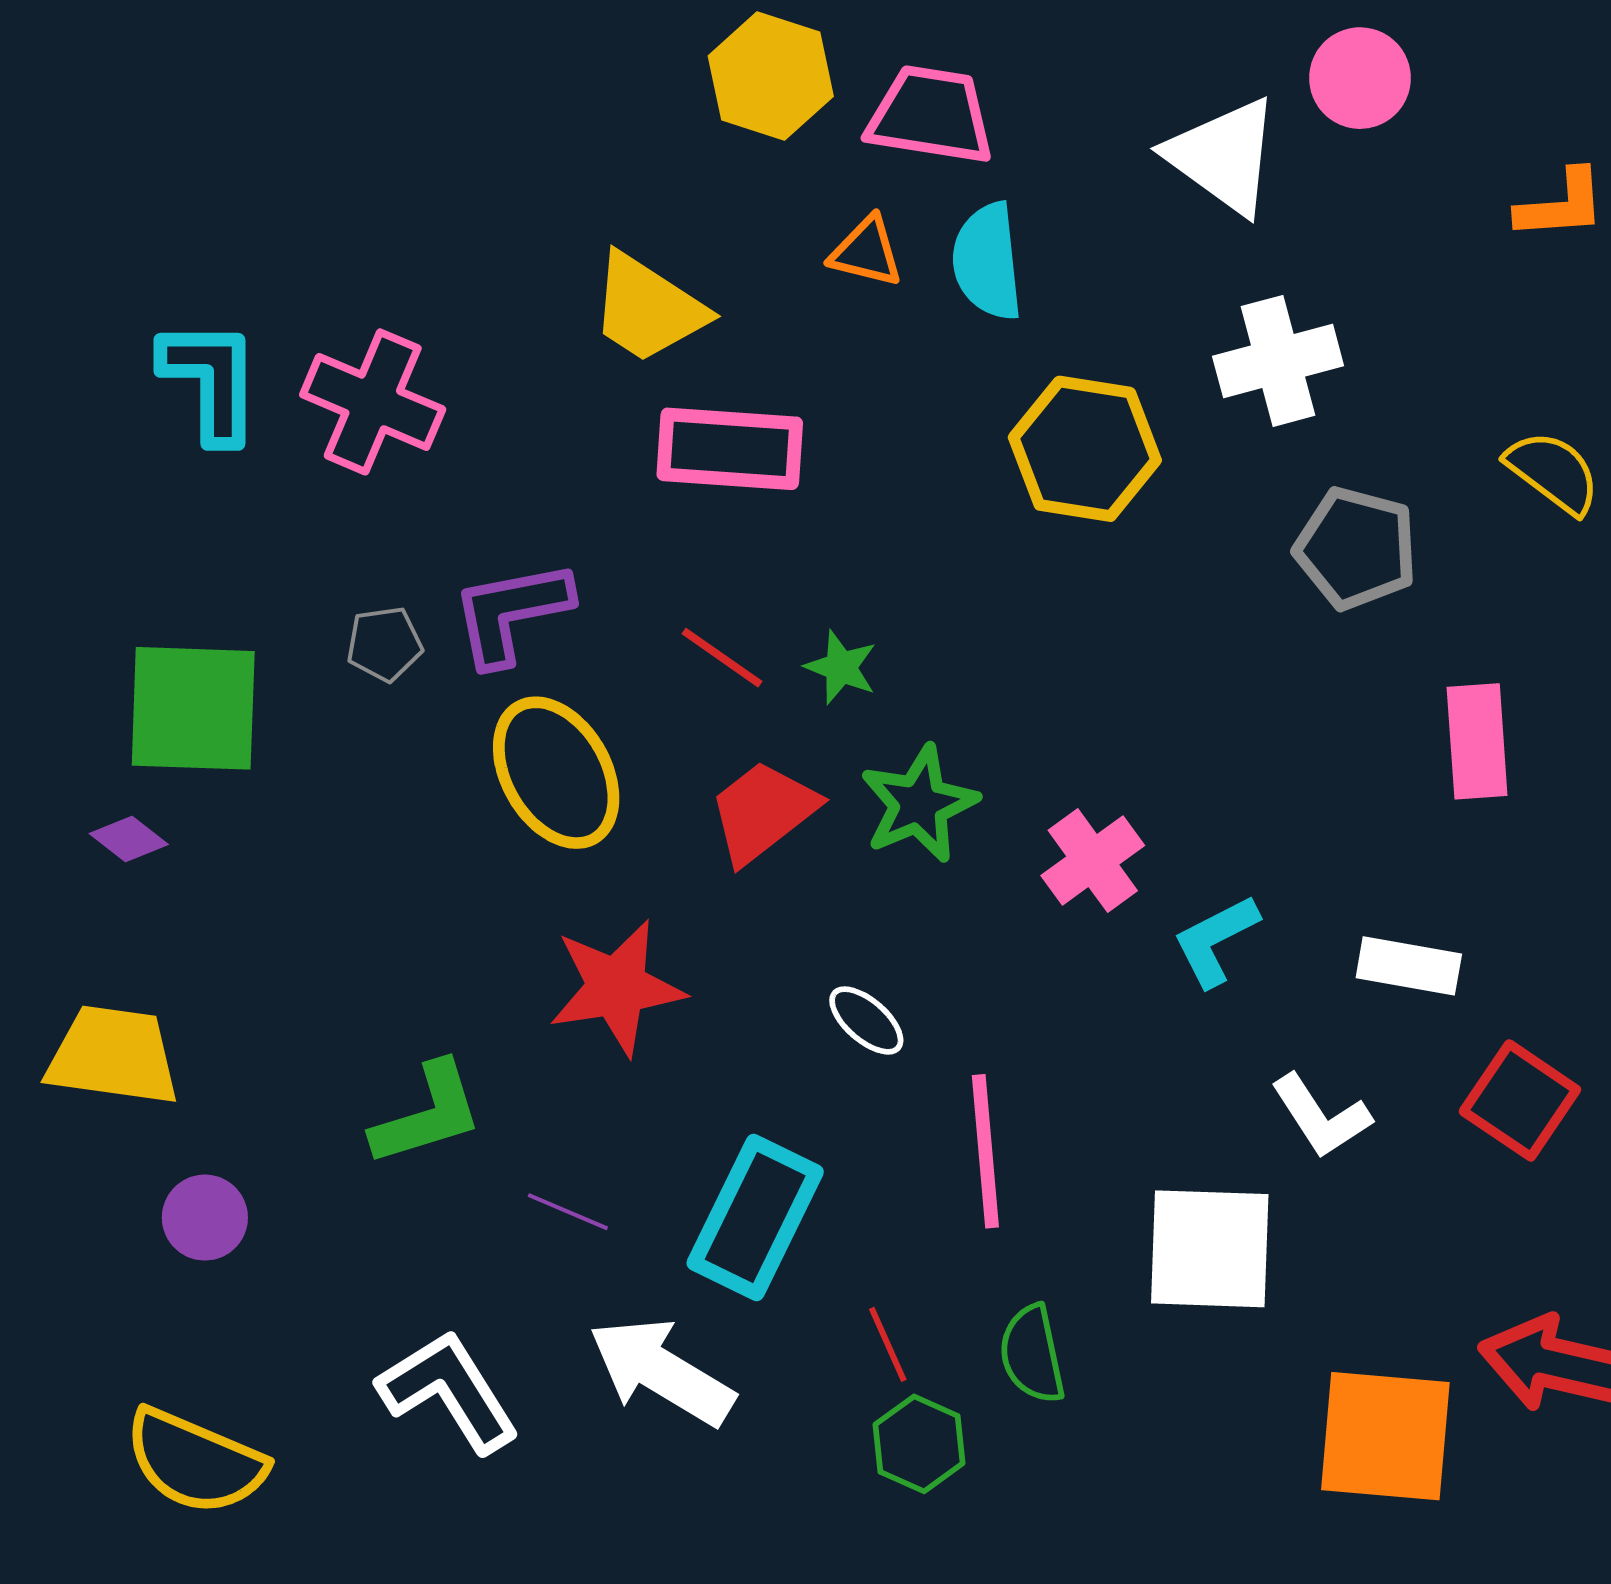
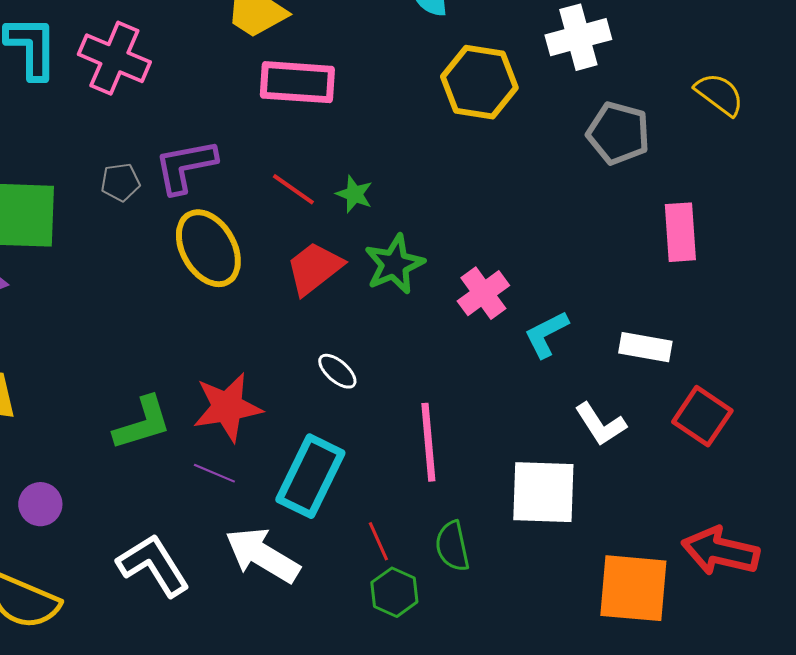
red star: (617, 987) -> (227, 407), moved
white ellipse: (866, 1020) -> (337, 371), moved
purple circle: (205, 1218) -> (40, 504), moved

